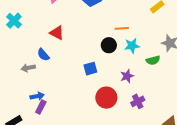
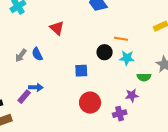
blue semicircle: (43, 55) -> (37, 54), moved
gray arrow: (28, 68) -> (21, 55), turned -56
purple star: (127, 76) -> (132, 95), moved
blue arrow: (37, 96) -> (36, 87), moved

